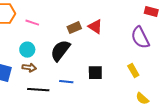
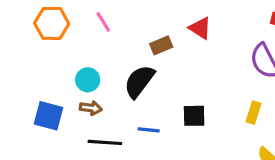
pink line: (32, 23) -> (103, 22), moved, turned 40
red triangle: (95, 27) -> (200, 28), moved
yellow rectangle: (133, 71) -> (253, 113), turned 48

